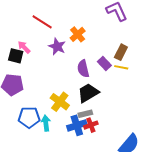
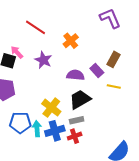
purple star: (57, 47) -> (43, 60), moved
yellow line: (121, 67) -> (114, 87), moved
purple semicircle: (83, 69) -> (75, 75), turned 108
blue cross: (77, 125) -> (55, 131), moved
red cross: (91, 125) -> (75, 136), moved

